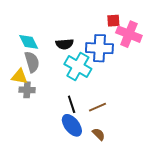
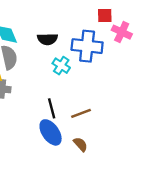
pink cross: (129, 34) -> (122, 32), size x0.7
cyan cross: (78, 66) -> (61, 66), size x0.6

